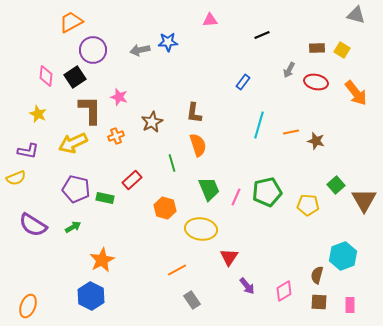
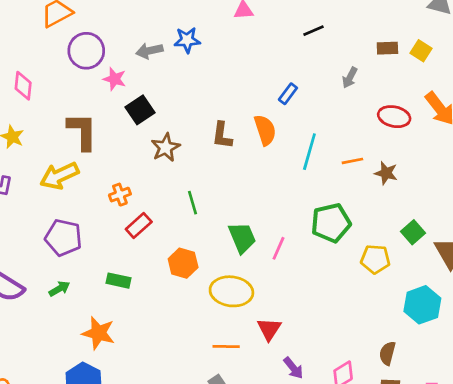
black square: (75, 77) -> (140, 110), moved
red ellipse: (316, 82) -> (394, 117), moved
pink star: (119, 97) -> (115, 79), moved
orange cross: (116, 136) -> (120, 195), moved
orange semicircle: (198, 145) -> (265, 130), moved
green pentagon: (267, 192) -> (331, 223), moved
green rectangle: (105, 198) -> (119, 281), moved
cyan hexagon: (343, 256) -> (422, 305), moved
orange star: (102, 260) -> (98, 333), turned -30
orange line: (177, 270) -> (226, 346), moved, turned 30

